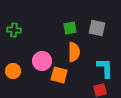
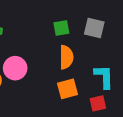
pink circle: (42, 61) -> (15, 68), moved
orange square: (59, 75) -> (67, 89), moved, turned -30

